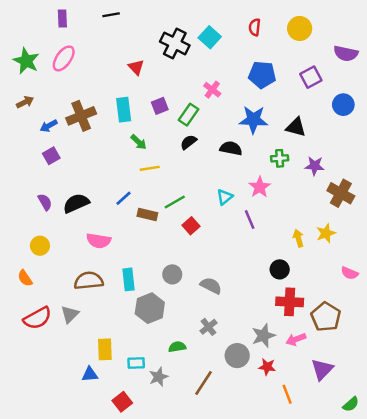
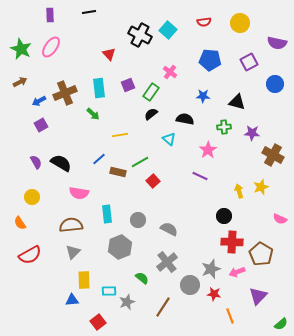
red semicircle: (255, 27) -> (204, 22), turned -104
blue star: (253, 120) -> (203, 96), size x0.6
green arrow: (139, 142) -> (93, 114), moved
cyan triangle: (225, 197) -> (169, 139), moved, turned -40
black semicircle: (76, 203) -> (61, 163), turned 55
purple line: (250, 219) -> (200, 176), turned -42
cyan rectangle: (129, 279) -> (107, 214), moved
gray triangle: (70, 314) -> (73, 252), moved
gray cross: (208, 327) -> (167, 262), size x1.5
green semicircle: (177, 347) -> (142, 278), turned 48

